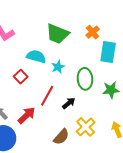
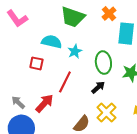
red square: (21, 77) -> (36, 63), turned -32
black arrow: (69, 103) -> (98, 87), moved

